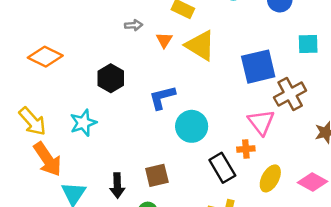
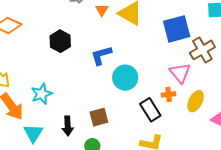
cyan star: (83, 123) -> (42, 94), moved
yellow ellipse: (270, 178) -> (196, 101), moved

